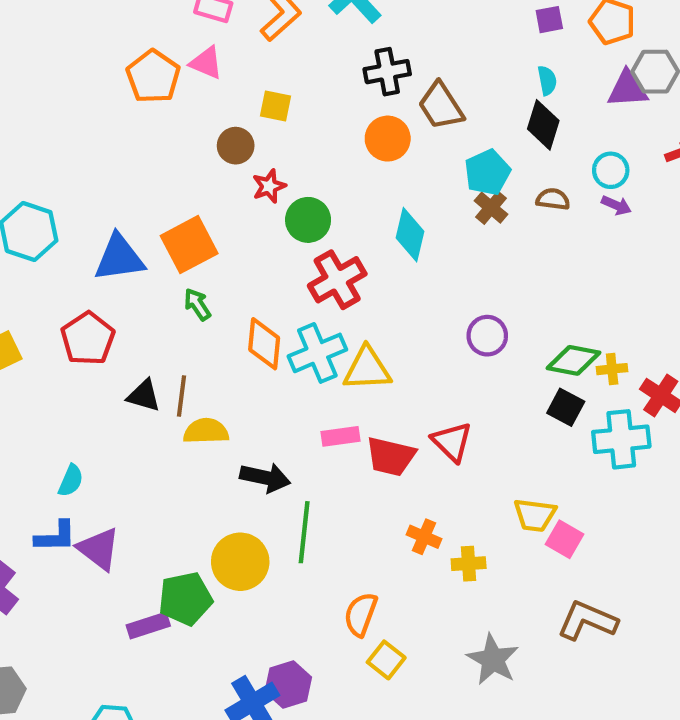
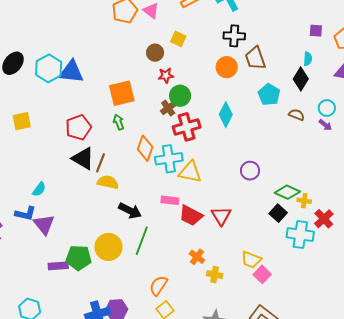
cyan pentagon: (487, 172) -> (269, 95), turned -30
brown cross: (491, 208) -> (168, 108), moved
blue triangle: (119, 258) -> (71, 72), moved
red pentagon: (88, 339) -> (78, 127), moved
black triangle: (144, 396) -> (83, 158), size x1.4

